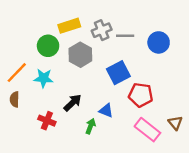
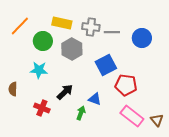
yellow rectangle: (69, 26) -> (62, 23), turned 30
gray cross: (102, 30) -> (91, 27), turned 30
orange line: (17, 73) -> (20, 26), moved
brown triangle: (175, 123) -> (157, 120), moved

